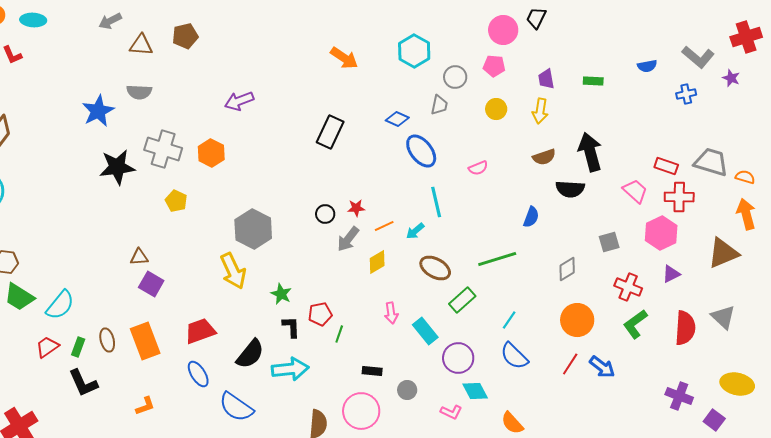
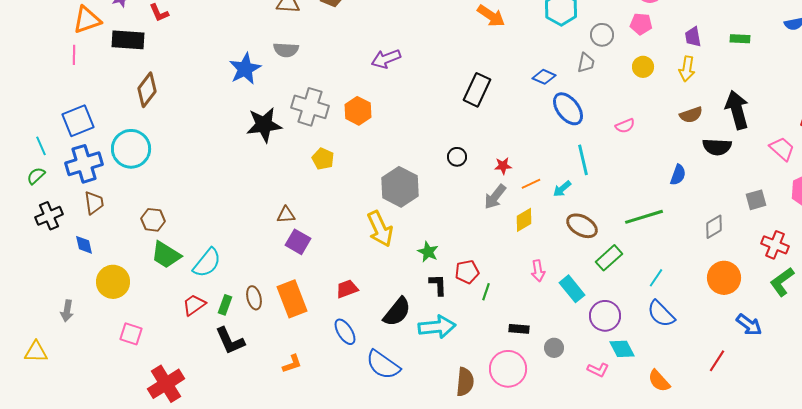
black circle: (325, 214) -> (457, 157), moved
red trapezoid: (200, 331) -> (347, 289), size x0.7
red line: (570, 364) -> (717, 361), moved

